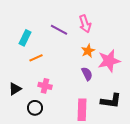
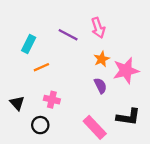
black triangle: (15, 89) -> (17, 103), turned -40
pink rectangle: (82, 110) -> (95, 127), turned -45

